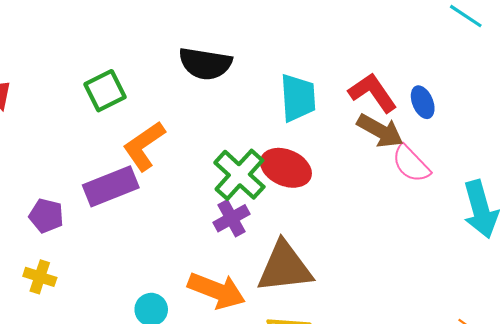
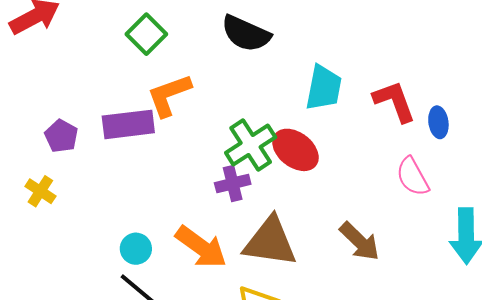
green square: (105, 91) -> (146, 34), turned -33
brown arrow: (380, 131) -> (360, 241), moved

